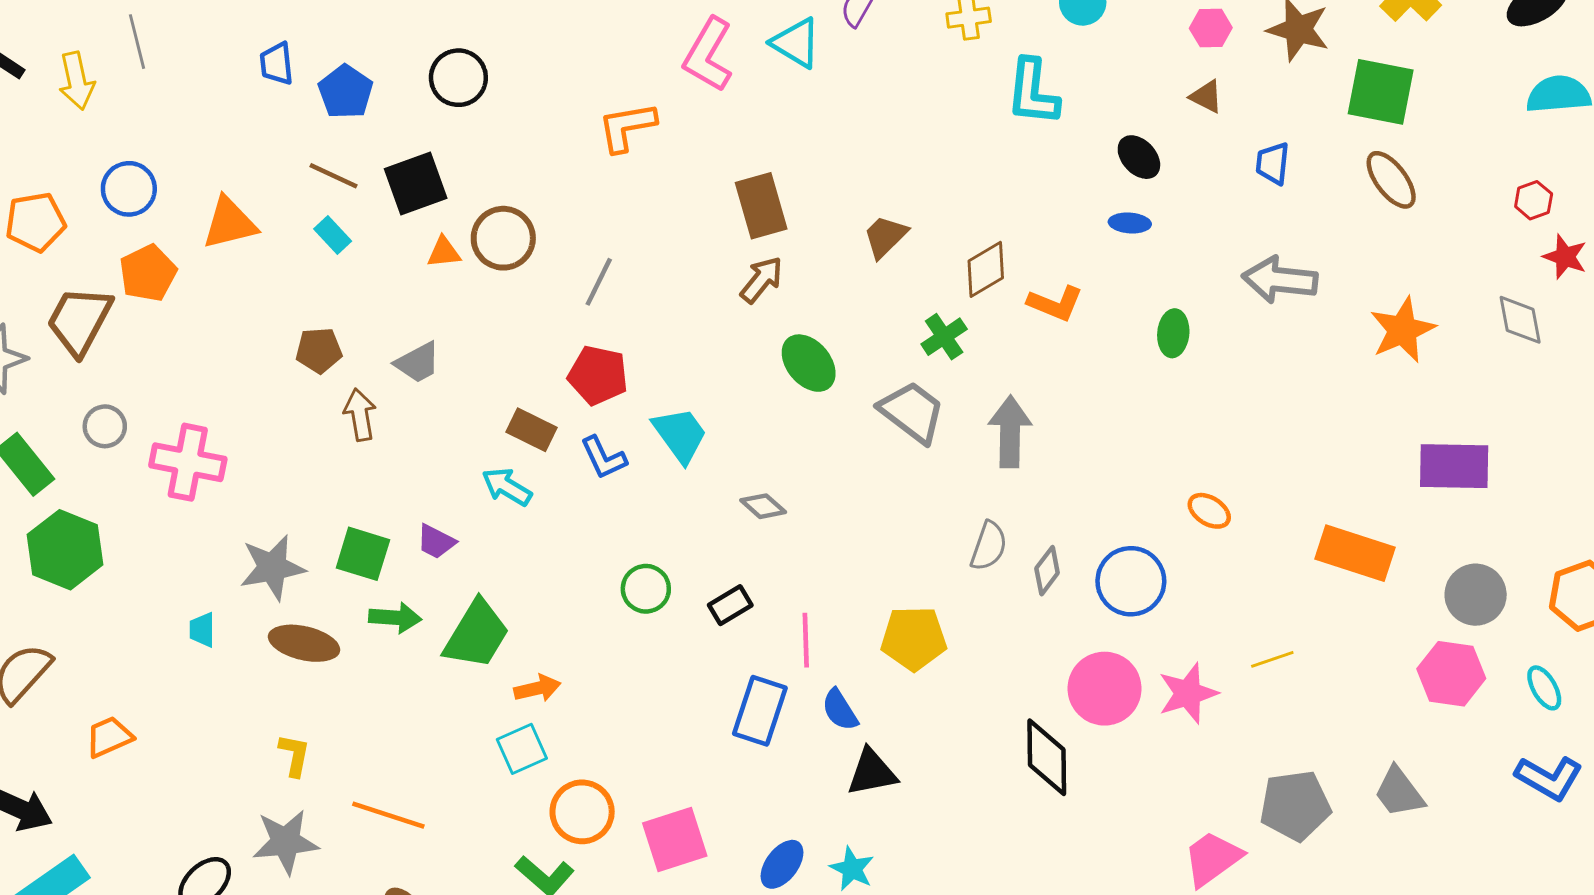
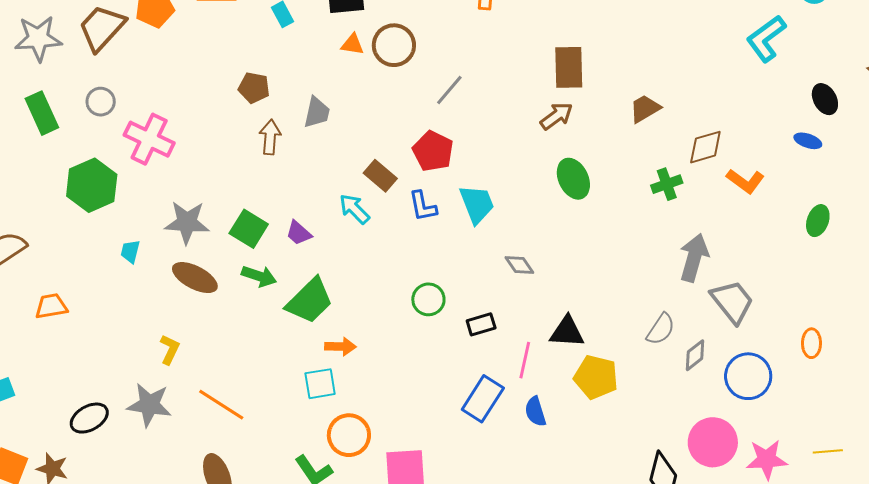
cyan L-shape: (1033, 92) -> (766, 39), turned 33
gray trapezoid: (418, 363) -> (317, 112), turned -64
gray trapezoid: (912, 412) -> (732, 302), moved
orange ellipse: (1209, 511) -> (811, 343), turned 44
green hexagon: (65, 550) -> (92, 185), moved
black triangle: (872, 772) -> (567, 332), moved

